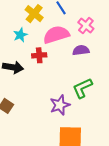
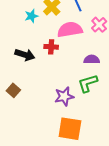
cyan star: (20, 35) -> (31, 16), moved
purple semicircle: (81, 50) -> (92, 59), moved

